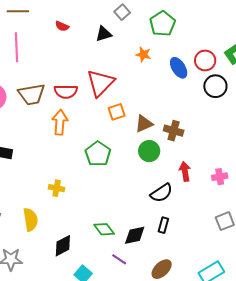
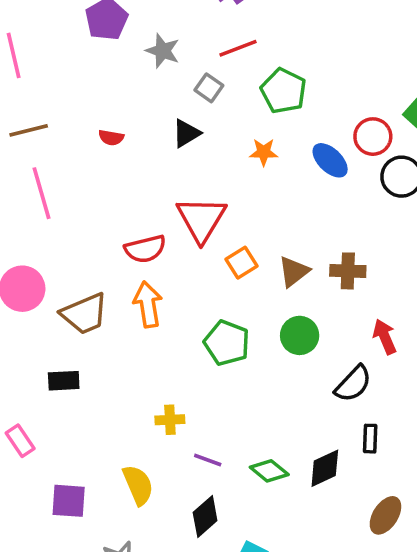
brown trapezoid: (32, 94) -> (84, 314), moved
green circle: (149, 151) -> (300, 335), moved
purple line: (119, 259) -> (208, 460), moved

